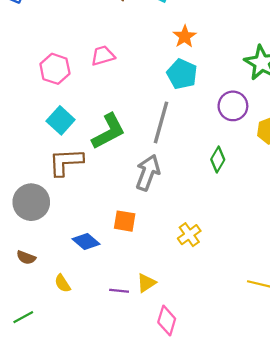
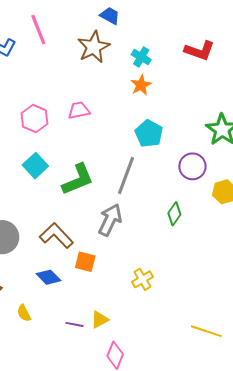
orange star: (185, 36) -> (141, 85), moved
brown L-shape: (66, 162) -> (56, 236), moved, turned 44

